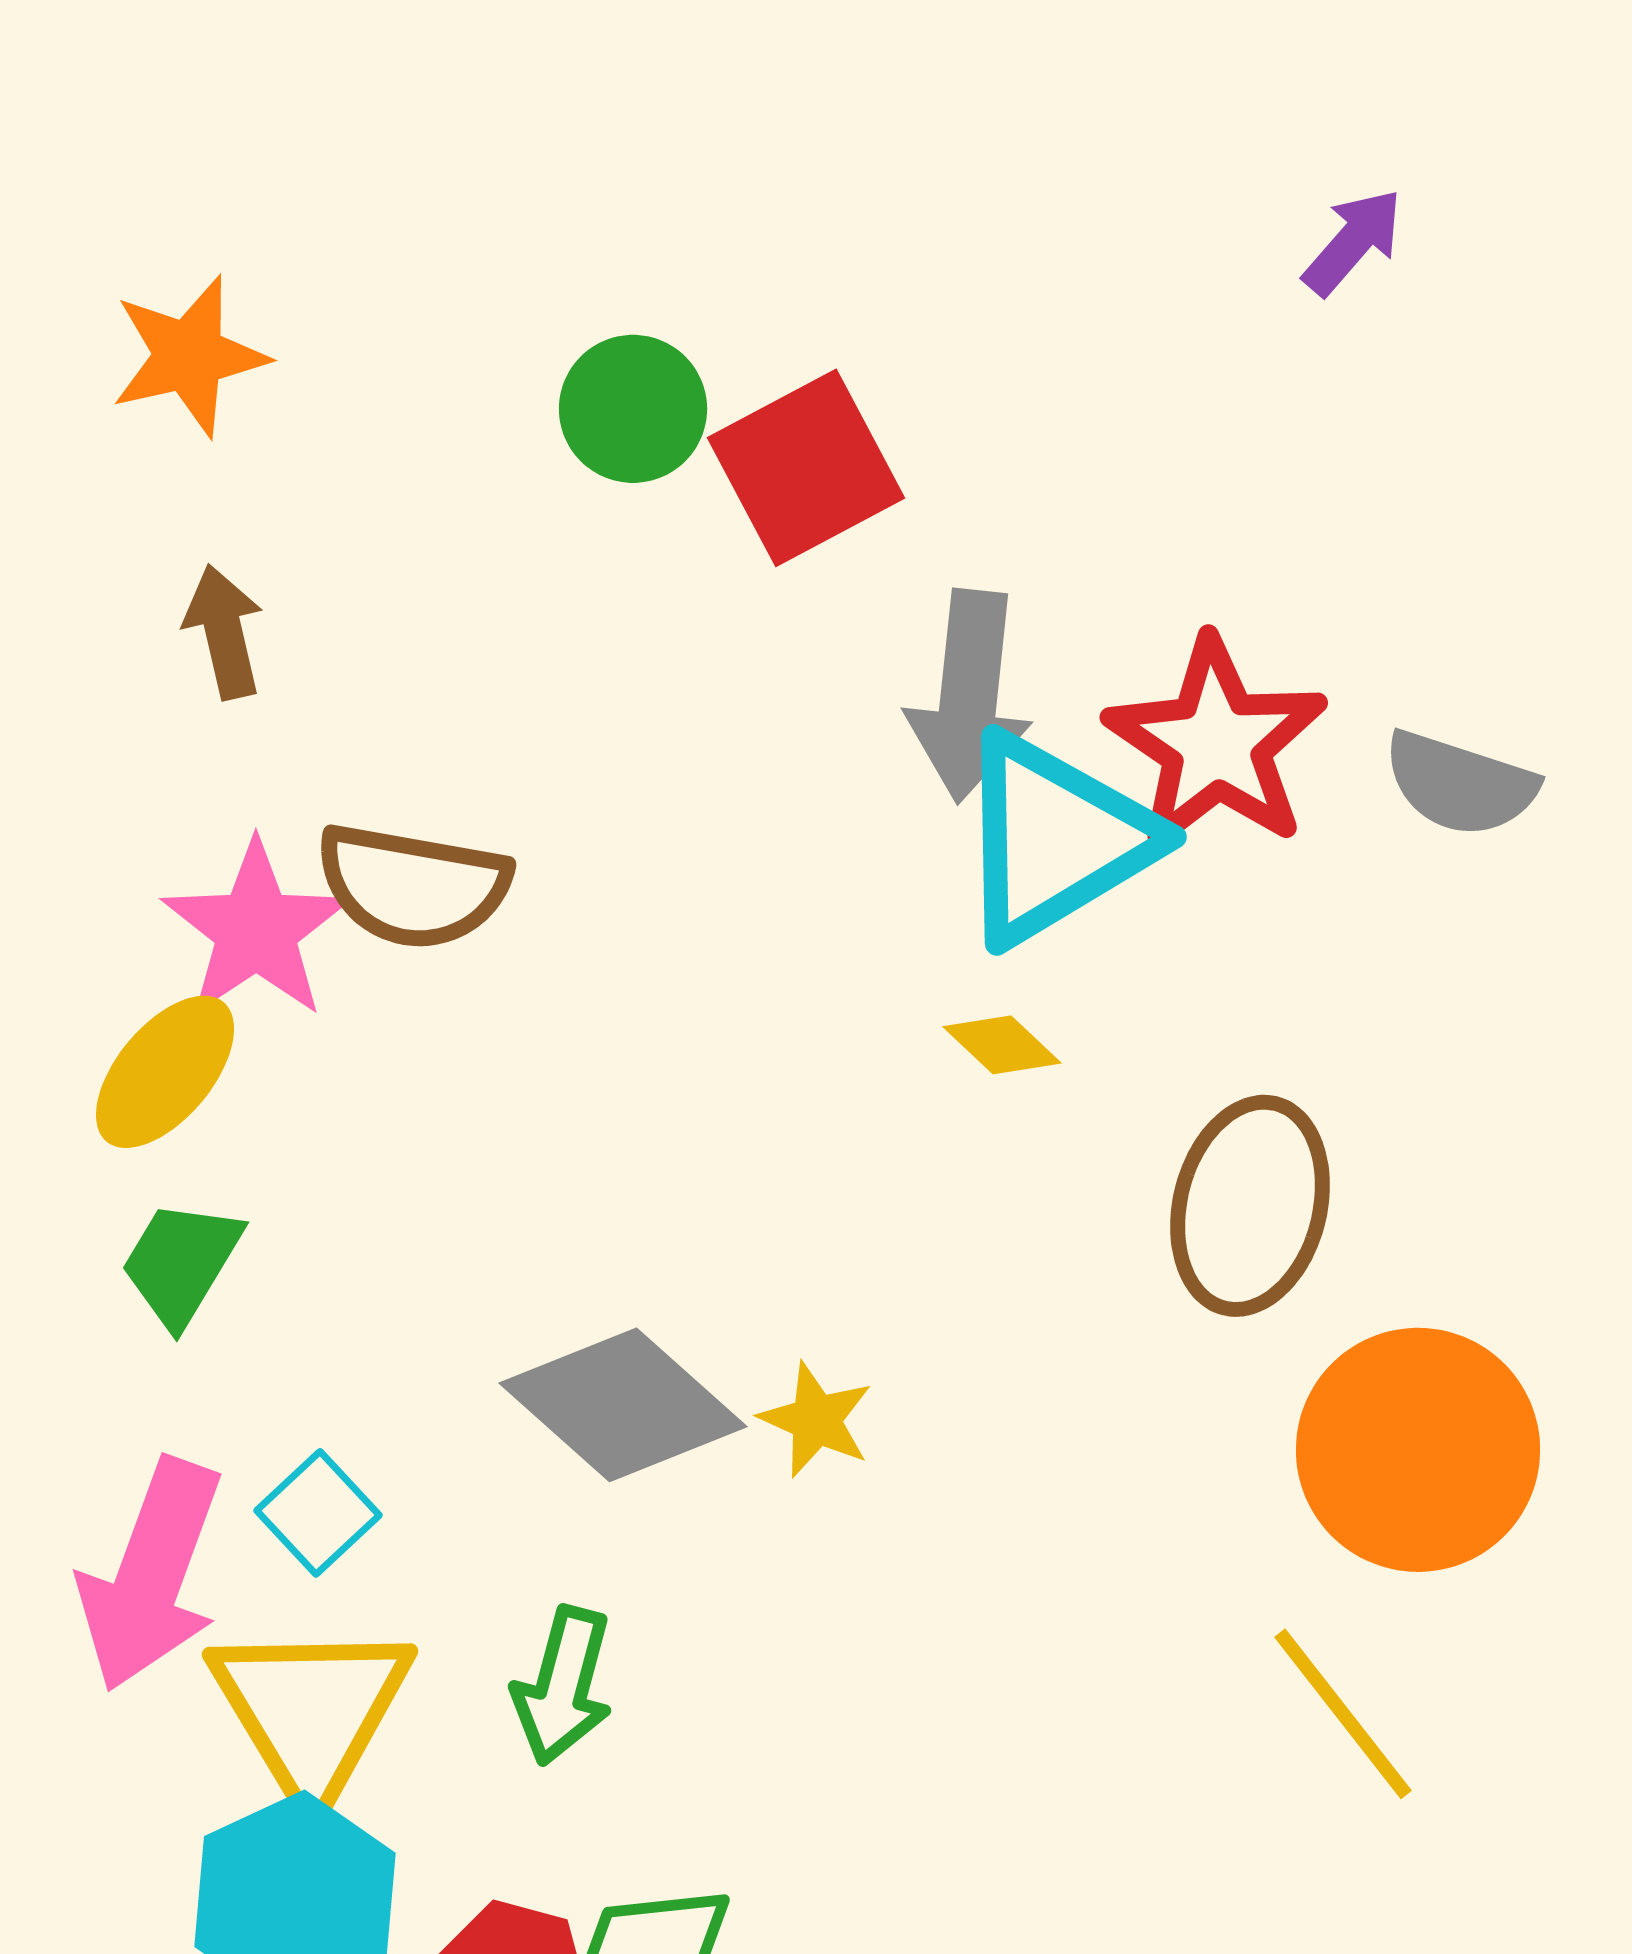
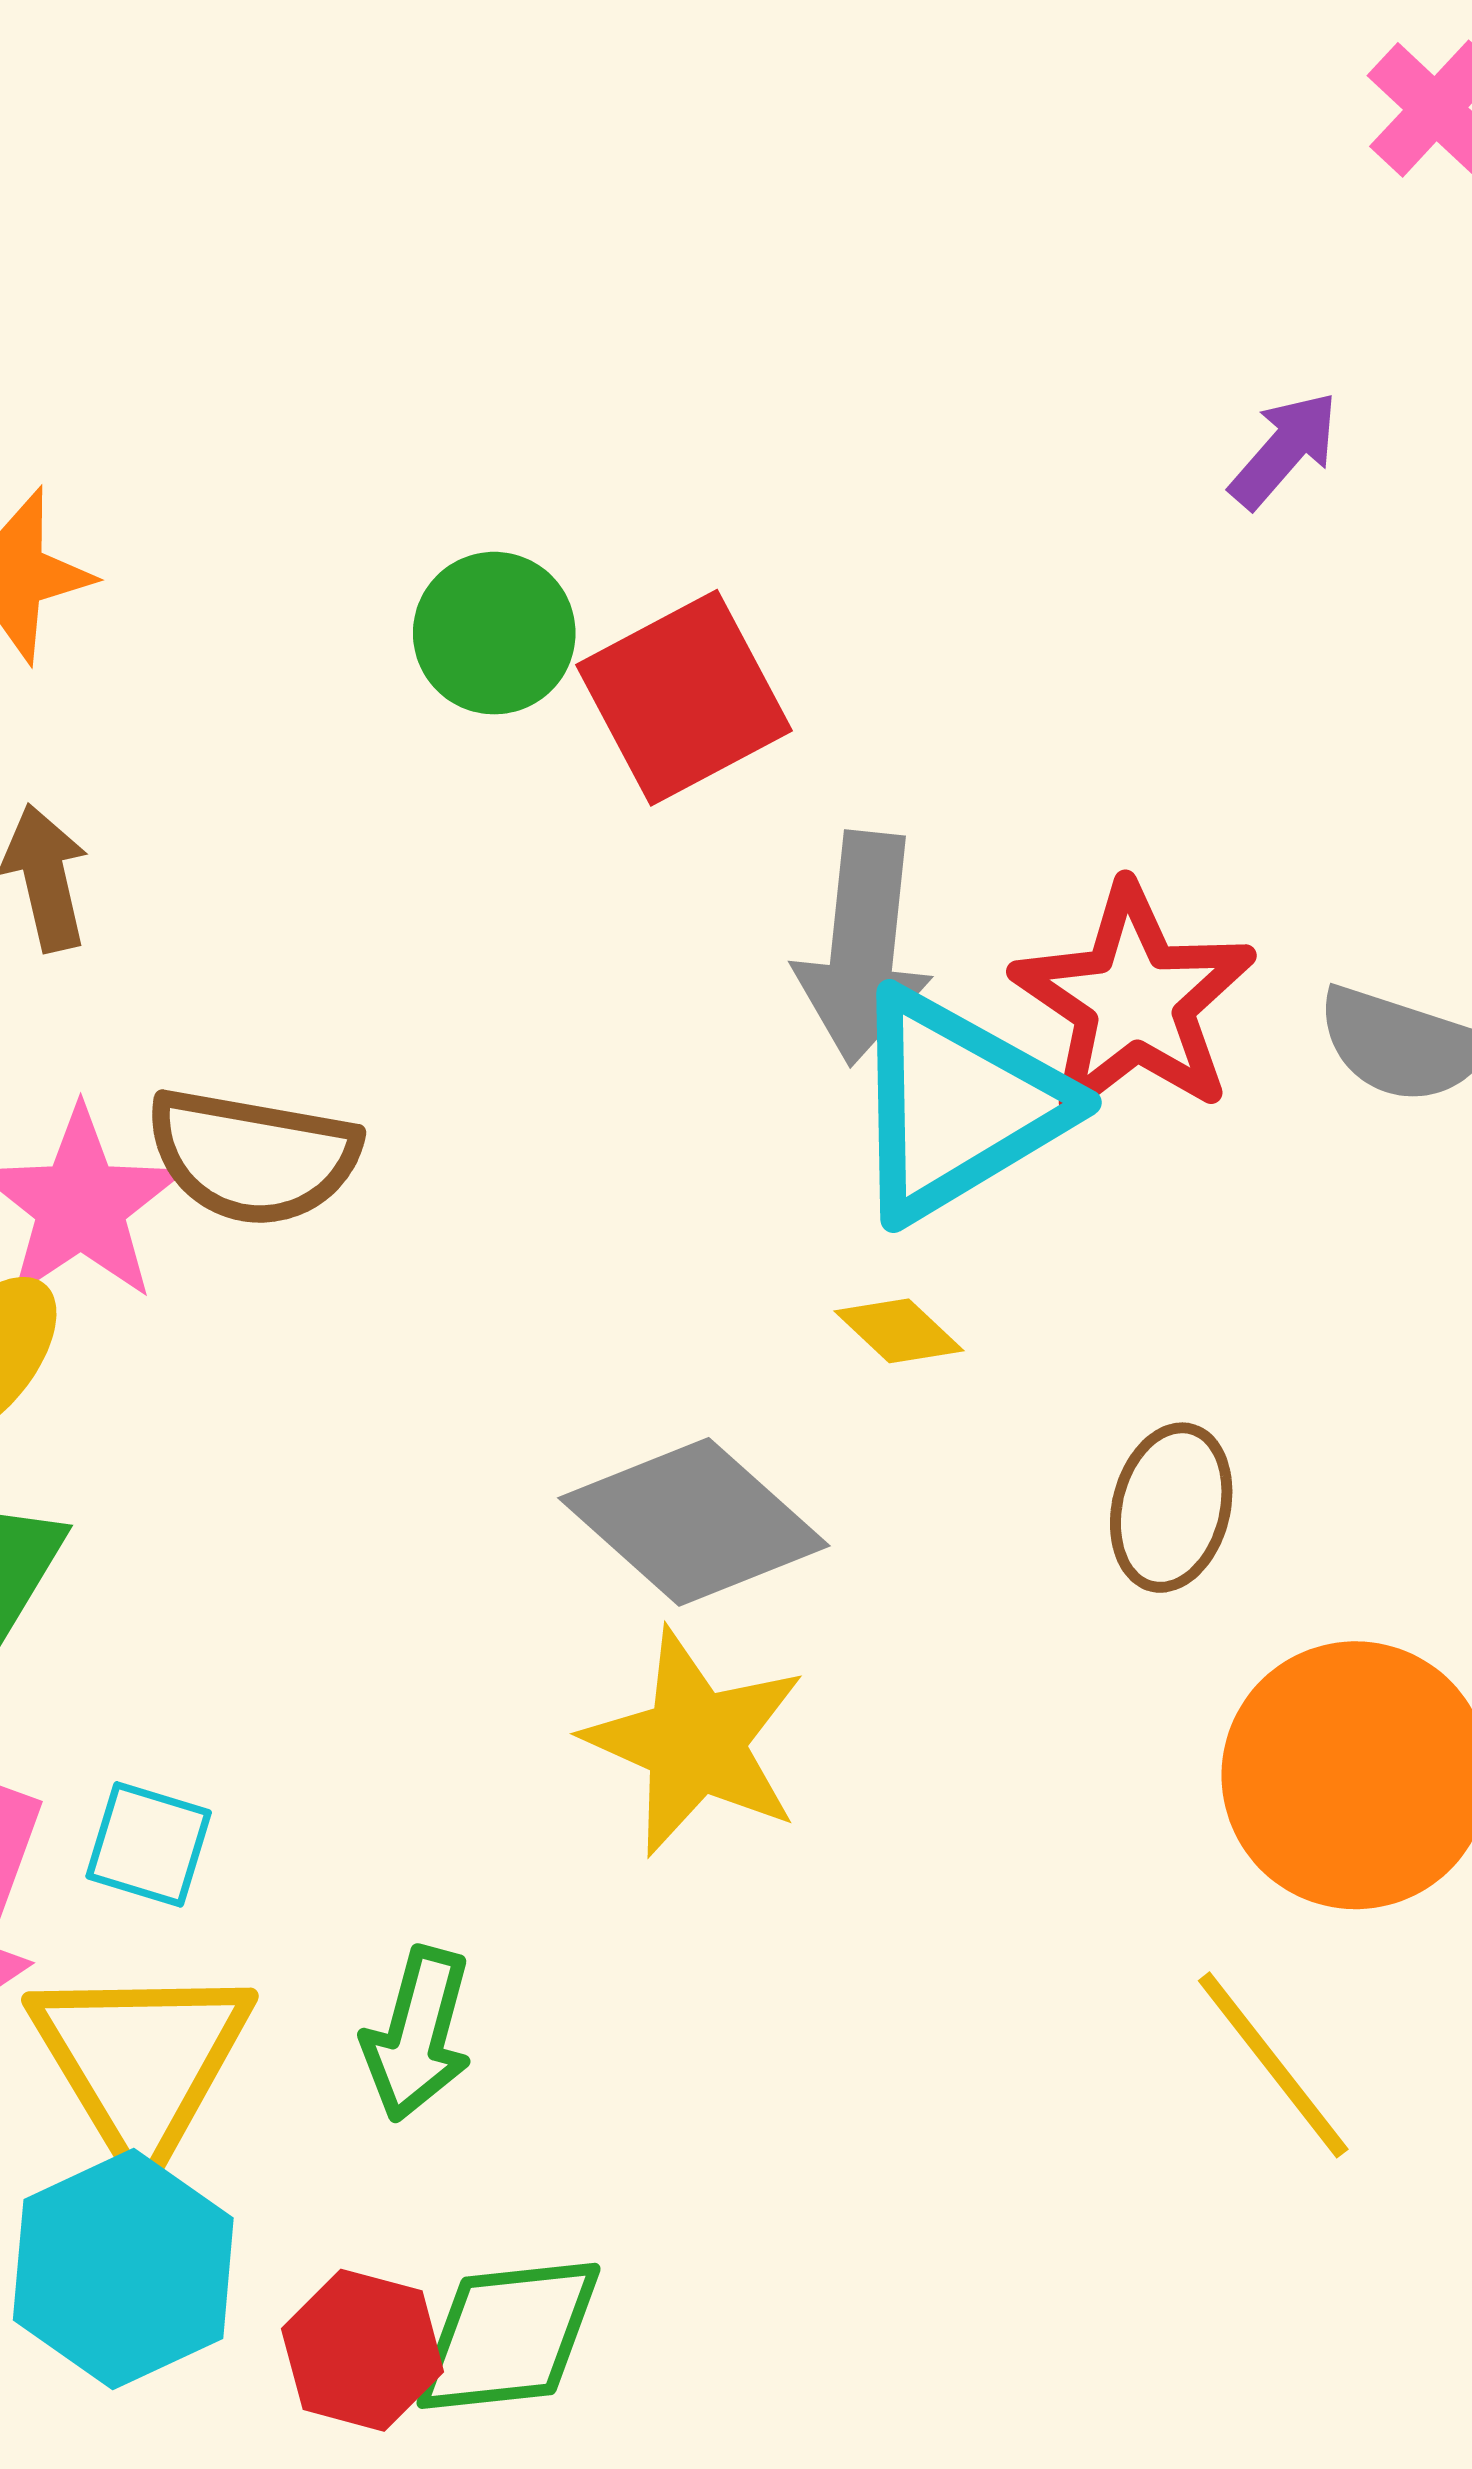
brown ellipse: (1250, 1206) -> (1171, 1508), size x0.7
gray diamond: (623, 1405) -> (694, 1522), moved
yellow star: (816, 1420) -> (695, 1742), size x1.8
cyan square: (318, 1513) -> (149, 1844), turned -30

